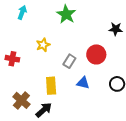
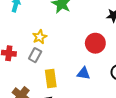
gray rectangle: (69, 61) -> (35, 55), moved

